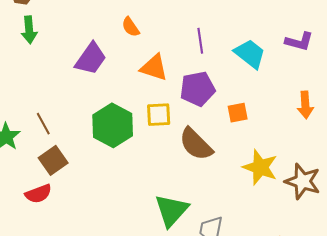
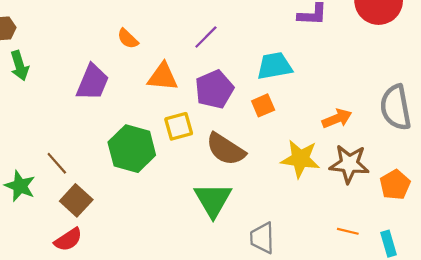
purple line: (200, 41) -> (206, 37), turned 65
cyan trapezoid: (250, 54) -> (274, 66), moved, turned -36
orange arrow: (305, 105) -> (337, 119), moved, turned -96
green triangle: (171, 210) -> (213, 200), moved

